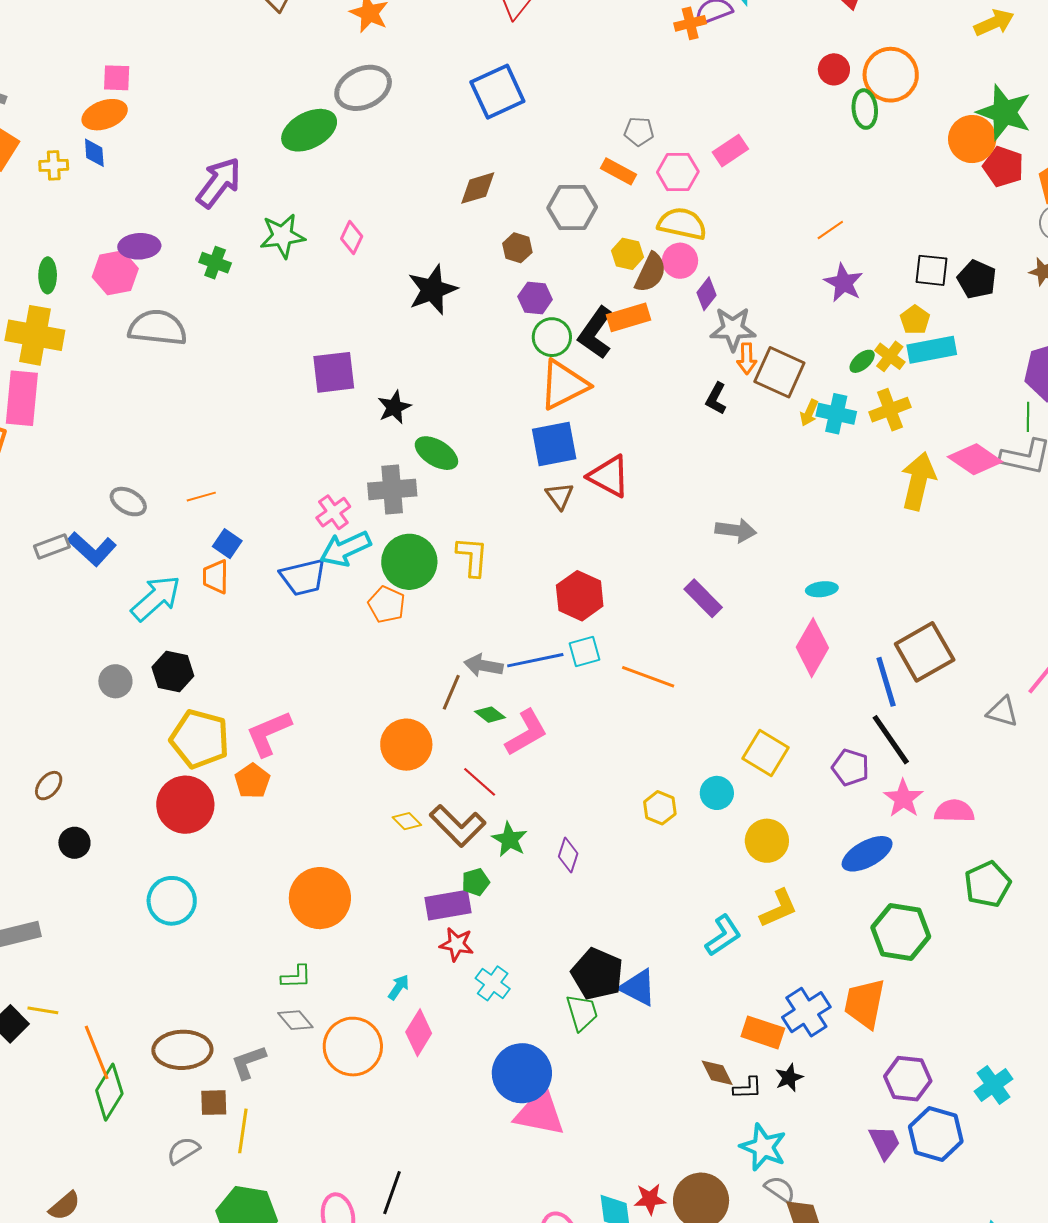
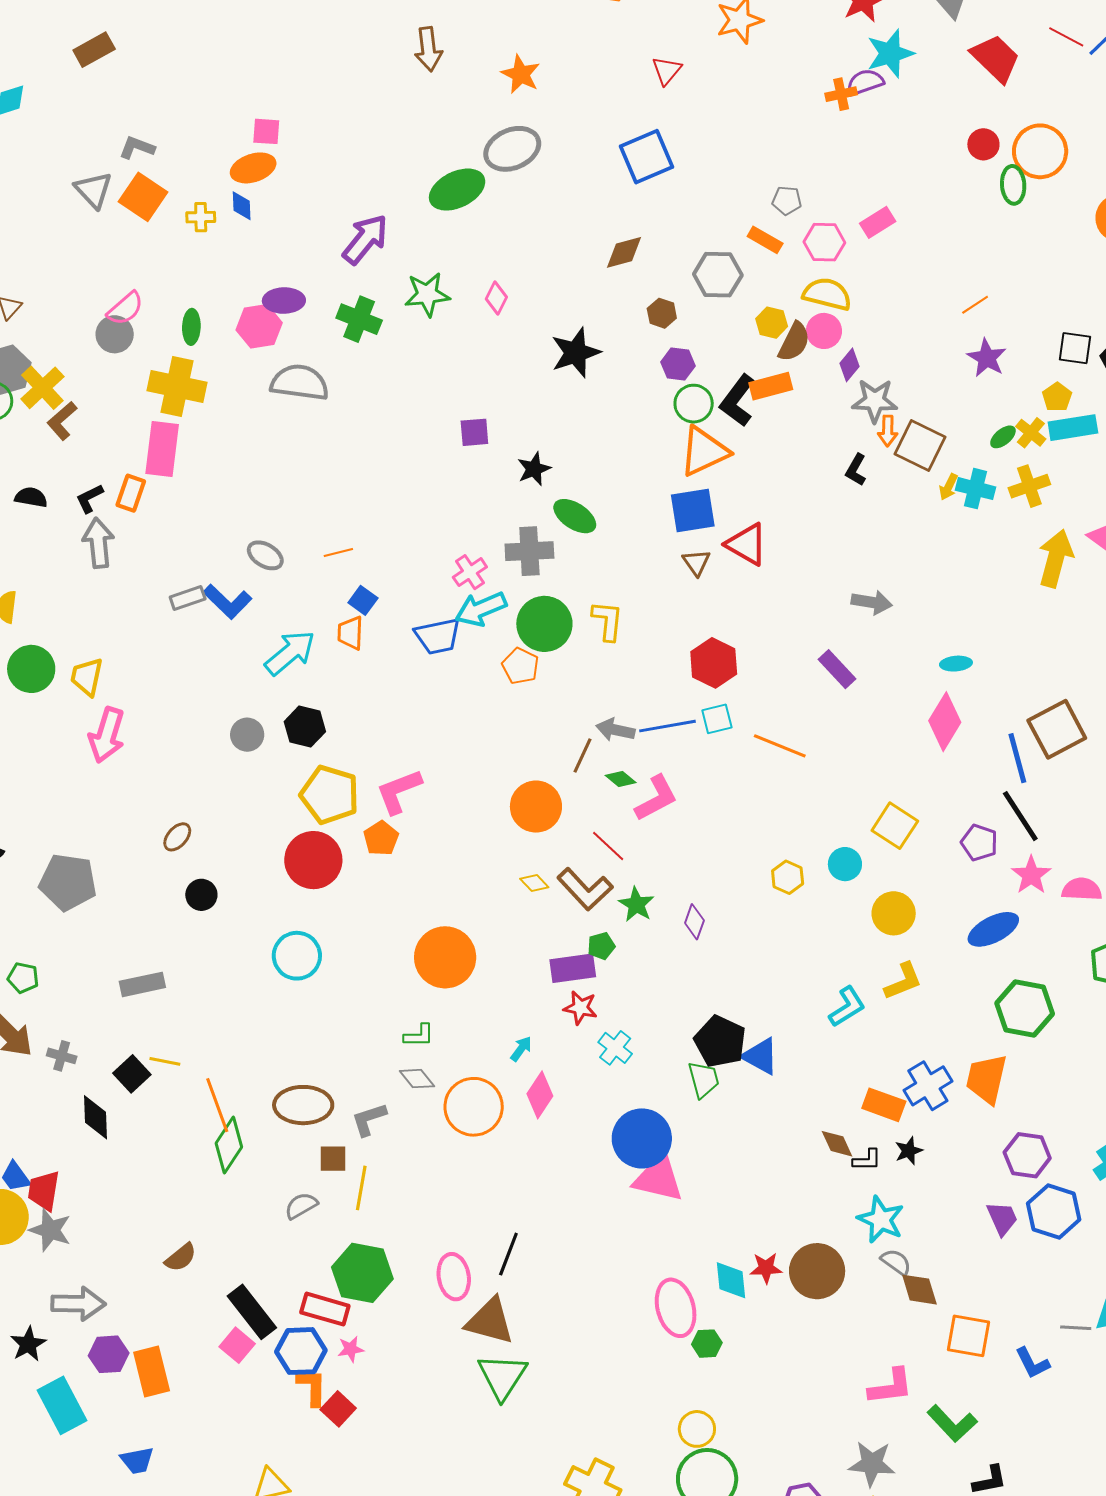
green cross: (215, 263) -> (359, 319), size x1.4
purple square: (334, 372) -> (474, 432), size x0.7

